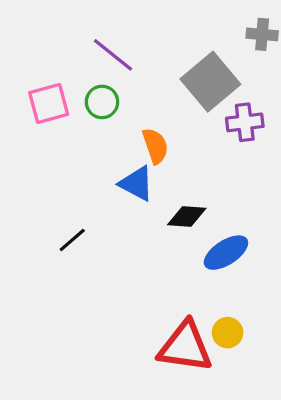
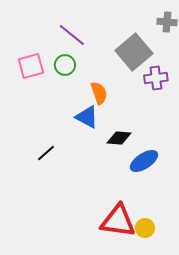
yellow circle: (228, 333) -> (145, 228), moved

